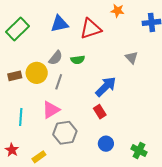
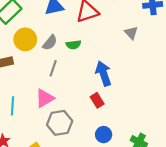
gray triangle: (132, 58) -> (131, 33), moved
yellow circle: (37, 73) -> (25, 39), moved
blue arrow: (106, 87) -> (103, 74), turned -65

